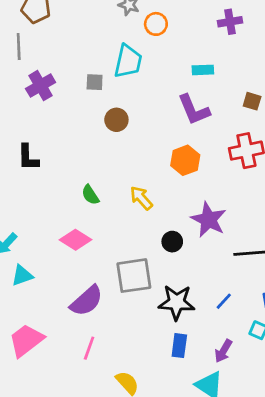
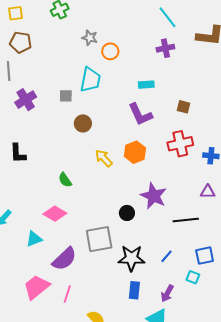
yellow arrow: (141, 198) -> (104, 158), moved
cyan triangle: (22, 275) -> (34, 239), moved
pink trapezoid: (26, 340) -> (36, 287), moved

